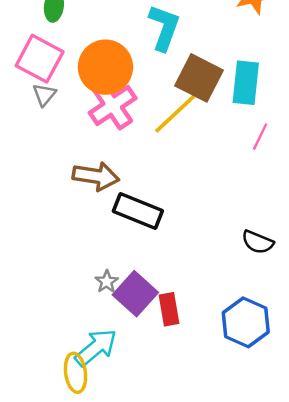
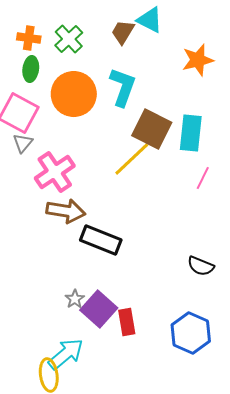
orange circle: (105, 67) -> (74, 94), moved
pink cross: (113, 105) -> (55, 172), moved

